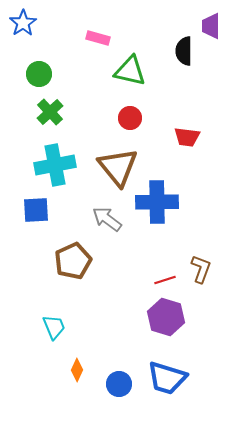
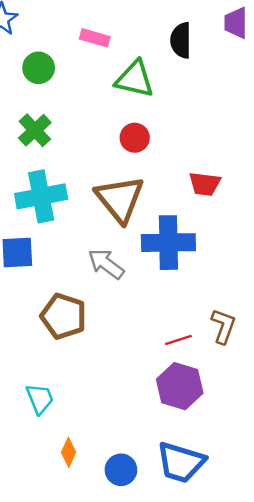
black semicircle: (184, 51) -> (181, 40), moved
green circle: (39, 74) -> (39, 68), moved
red trapezoid: (187, 137) -> (205, 184), moved
brown pentagon: (73, 261) -> (64, 316), turned -30

